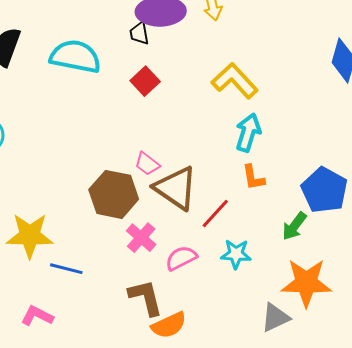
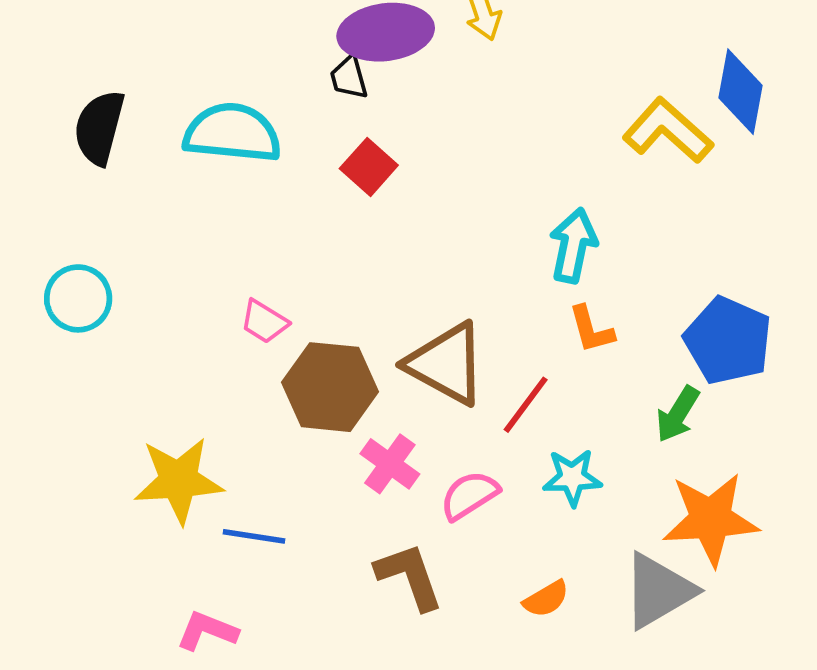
yellow L-shape: (235, 81) -> (668, 131), moved
pink trapezoid: (147, 164) -> (264, 322), moved
gray triangle: (275, 318) -> (658, 591), size x1.4
orange semicircle: (169, 325) -> (546, 599), moved, size x0.7

